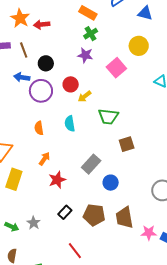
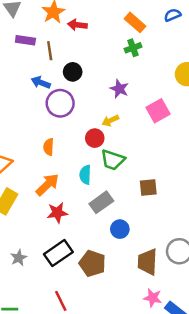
purple star: (85, 55) -> (119, 89), moved
pink square: (116, 68) -> (158, 111), moved
red circle: (71, 84) -> (95, 138), moved
green trapezoid: (108, 117) -> (113, 160), moved
cyan semicircle: (70, 124) -> (85, 175), moved
orange arrow: (44, 159) -> (47, 185), size x1.5
black rectangle: (65, 212) -> (58, 253), size x1.6
brown trapezoid: (124, 218) -> (147, 262), moved

